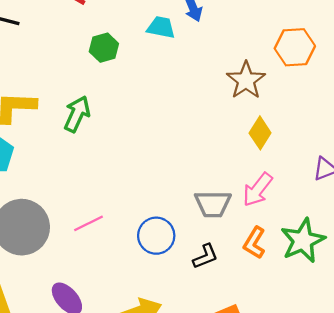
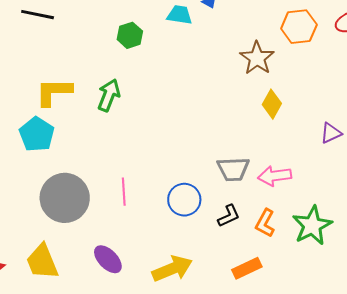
pink arrow: (258, 190) -> (275, 176), moved, turned 48
pink line: (89, 223) -> (124, 192), turned -64
green star: (303, 241) -> (312, 226), moved
orange L-shape: (254, 243) -> (265, 223), moved

